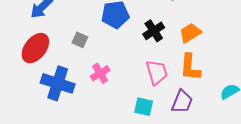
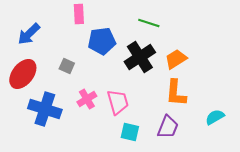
black cross: (154, 31) -> (140, 57), size x1.4
pink trapezoid: (157, 72) -> (118, 102), moved

